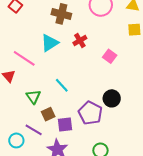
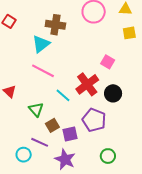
red cross: (80, 40) -> (87, 84), moved, size x1.6
cyan triangle: (50, 43) -> (41, 44), moved
pink line: (24, 58) -> (43, 71), moved
black circle: (112, 98) -> (113, 93), moved

